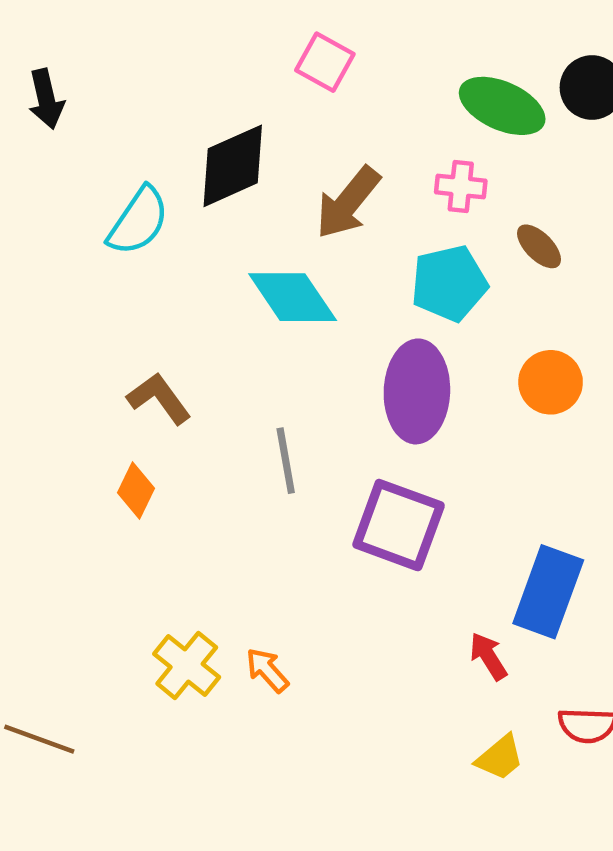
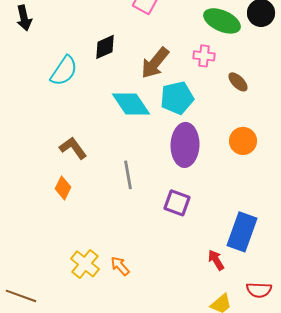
black diamond: (233, 166) -> (105, 47), size x0.7
cyan pentagon: (449, 283) -> (177, 98), moved
purple square: (399, 525) -> (177, 203), size x0.7

